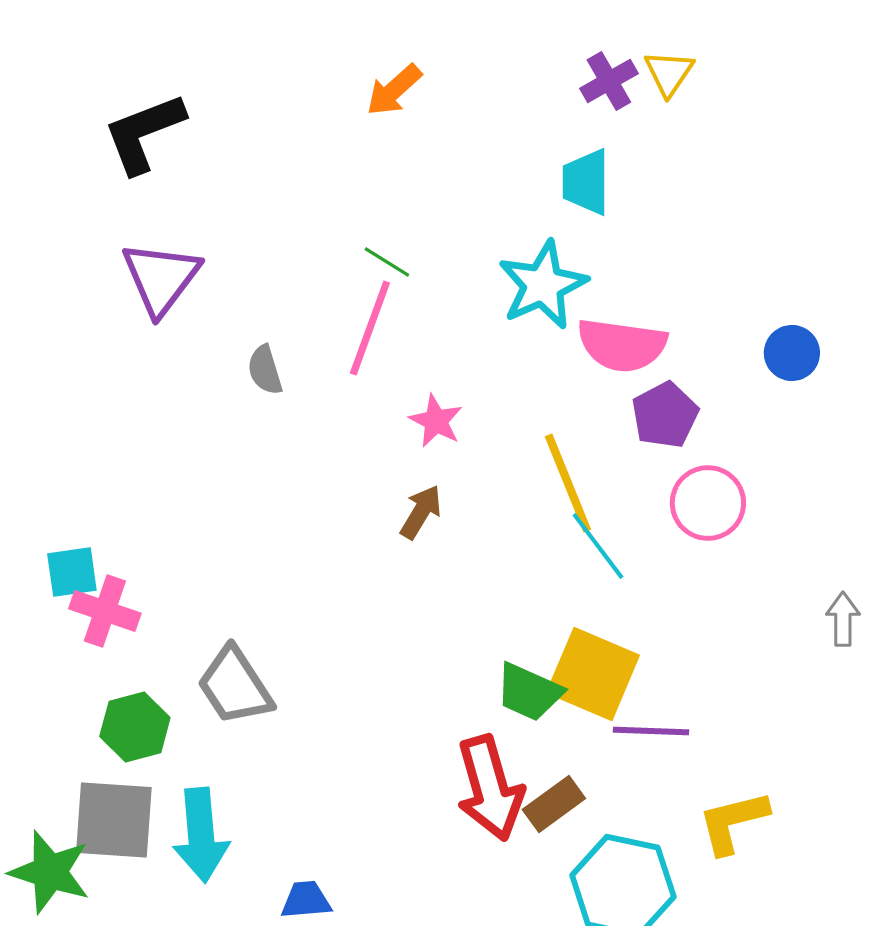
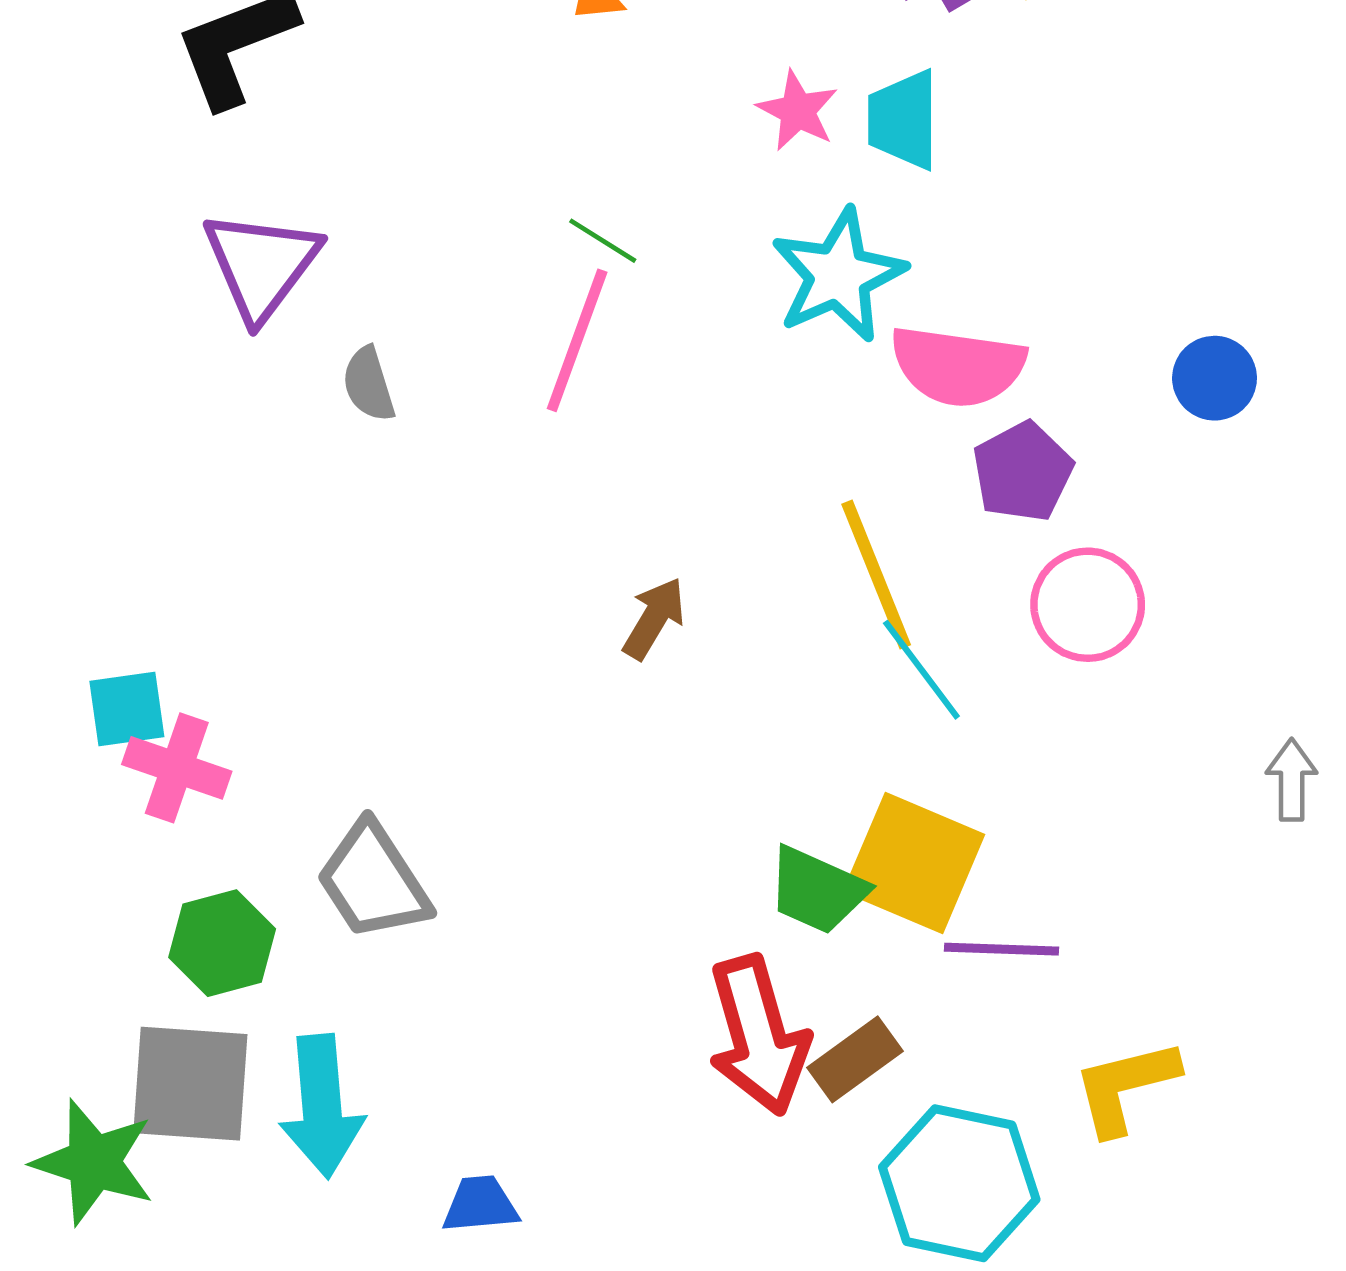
gray semicircle: (265, 370) -> (369, 384), moved
pink star: (436, 421) -> (798, 111), moved

